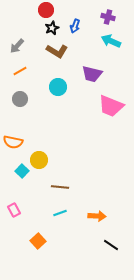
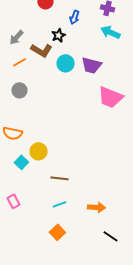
black star: (52, 28) -> (58, 35), moved
brown L-shape: (57, 51) -> (41, 50), moved
cyan circle: (58, 87) -> (65, 63), moved
orange square: (38, 241) -> (57, 232), moved

